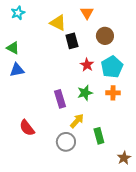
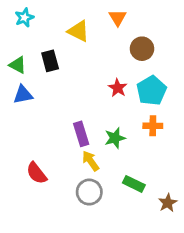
black rectangle: (72, 41) -> (50, 61), moved
green star: (85, 93) -> (115, 138), moved
yellow arrow: (77, 121) -> (91, 161), moved, turned -77
green rectangle: (99, 136) -> (134, 184), turned -49
brown star: (124, 158) -> (168, 203), moved

